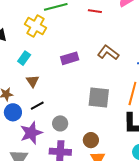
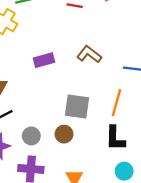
brown circle: (91, 140) -> (64, 134), moved

